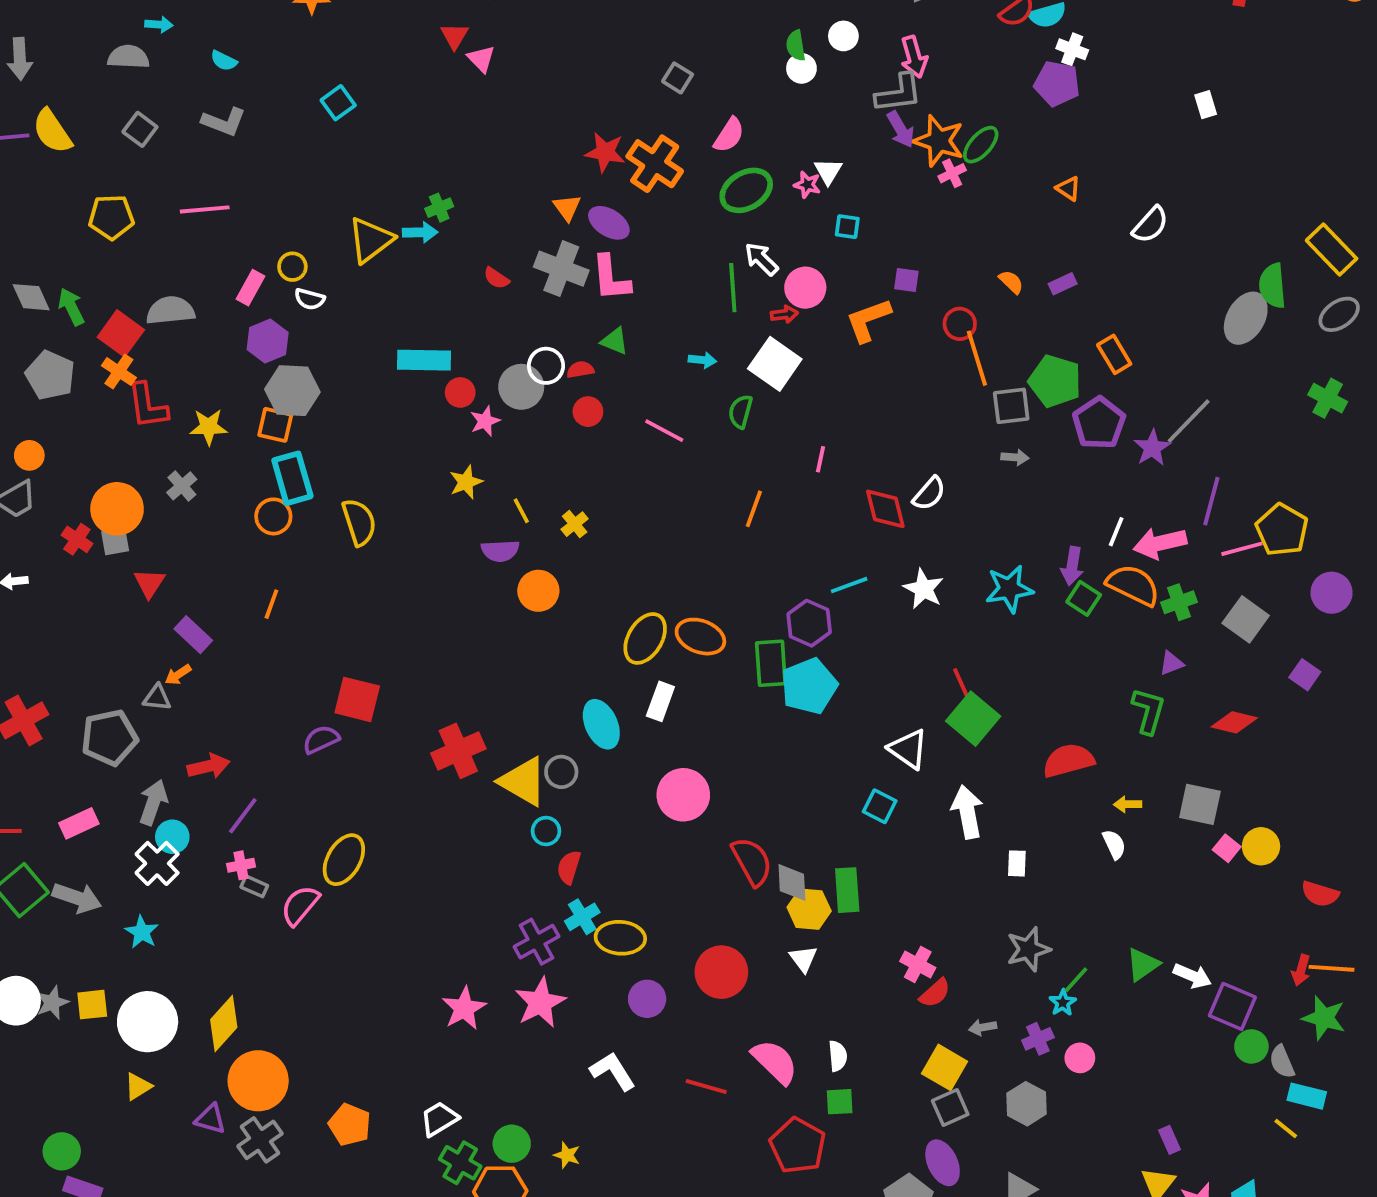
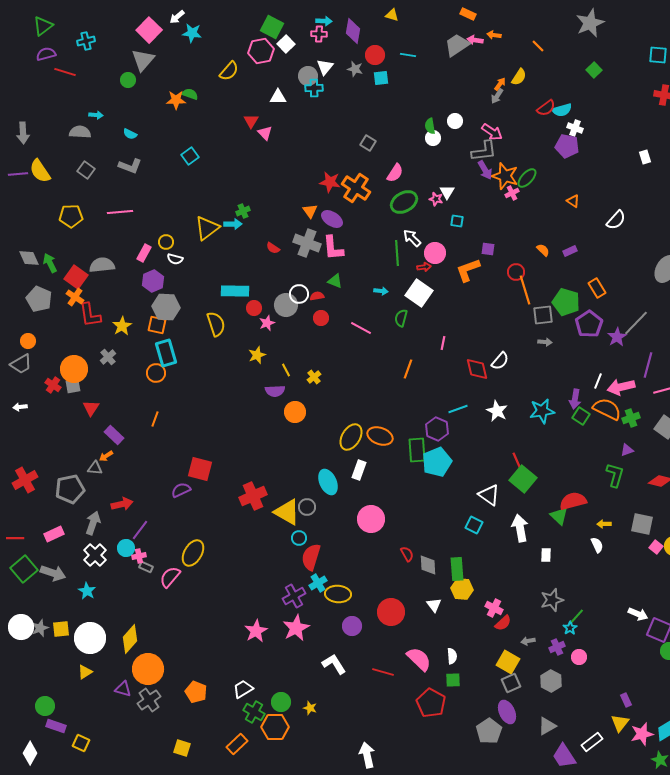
pink arrow: (914, 57) -> (492, 132), turned -40
yellow star: (209, 427) -> (122, 326), turned -30
yellow semicircle: (359, 522) -> (216, 324), moved
cyan circle: (172, 837) -> (126, 548), moved
red semicircle: (752, 862) -> (407, 554), size x0.6
red semicircle: (569, 867) -> (311, 557), size x1.5
yellow hexagon: (809, 909) -> (462, 589), moved
green triangle: (1143, 964) -> (559, 516), moved, turned -42

